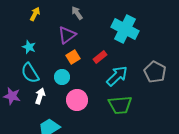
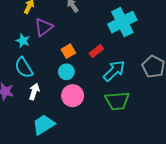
cyan cross: (125, 29) -> (122, 22), turned 36
purple triangle: (67, 35) -> (44, 27), moved
cyan circle: (62, 77) -> (66, 72), moved

